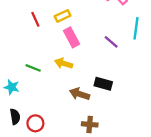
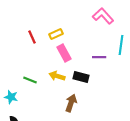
purple line: (111, 42) -> (99, 57), turned -40
black rectangle: (103, 84) -> (81, 77), moved
brown arrow: (79, 94) -> (71, 103), turned 90

